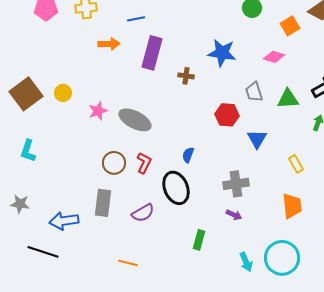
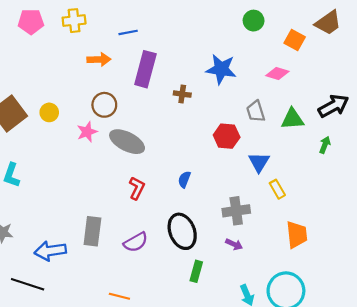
orange square: (290, 26) -> (295, 40), turned -30
brown circle: (114, 163) -> (104, 105), moved
yellow rectangle: (296, 164) -> (277, 189), moved
black ellipse: (176, 188) -> (182, 231), moved

